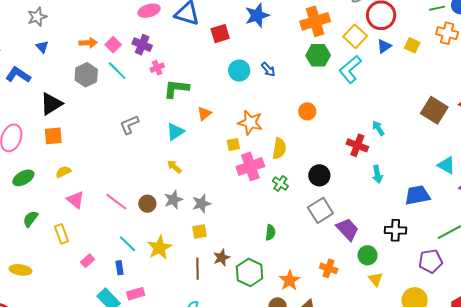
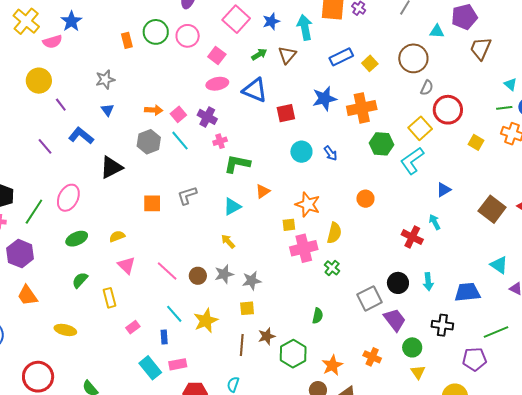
orange cross: (315, 21) -> (362, 108), moved
blue triangle: (384, 46) -> (444, 190), moved
orange square: (53, 136) -> (152, 203), moved
cyan arrow: (377, 174) -> (428, 282), moved
black circle: (319, 175) -> (398, 283), moved

